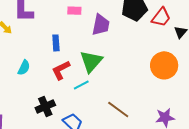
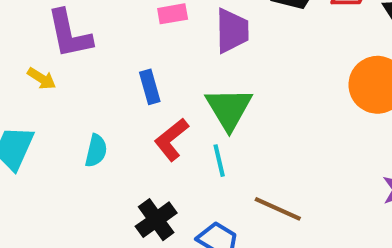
cyan line: (81, 85) -> (219, 161), turned -63
brown line: (118, 110) -> (278, 209), moved

